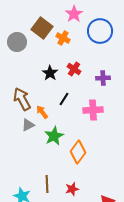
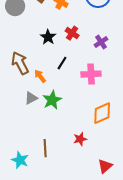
purple cross: (103, 78) -> (101, 42), turned -32
gray triangle: (28, 125) -> (31, 98), moved
orange diamond: (78, 152) -> (102, 113), moved, turned 30
red star: (72, 189) -> (80, 139), moved

